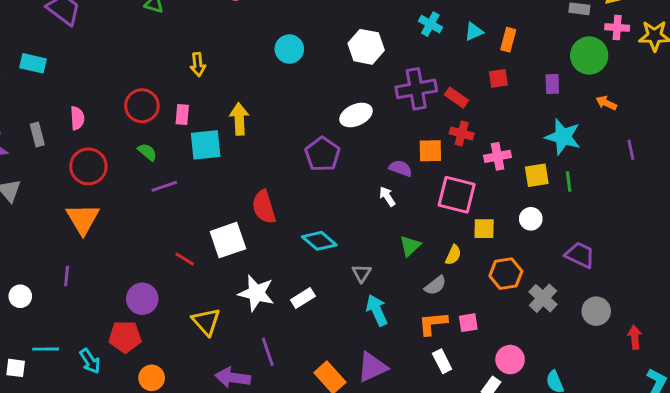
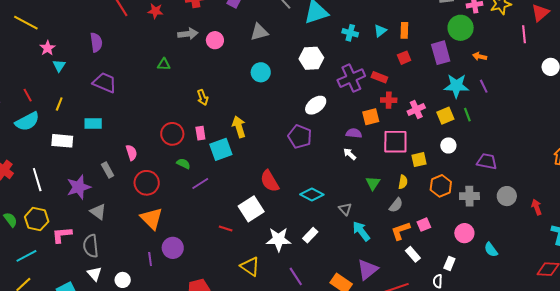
purple rectangle: (552, 84) -> (441, 53), size x1.6
purple line: (631, 150) -> (484, 86), moved
gray cross: (543, 298) -> (469, 196), turned -30
purple circle: (142, 299) -> (173, 248), moved
pink circle: (510, 360) -> (464, 233), moved

